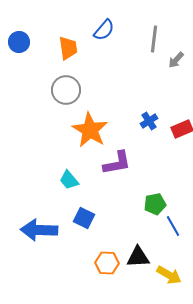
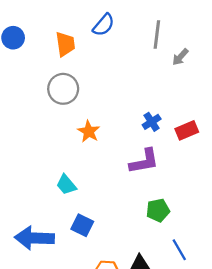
orange star: (90, 130) -> (89, 131), size x0.6
purple L-shape: (117, 163) -> (144, 161), moved
blue line: (173, 226) -> (179, 250), moved

